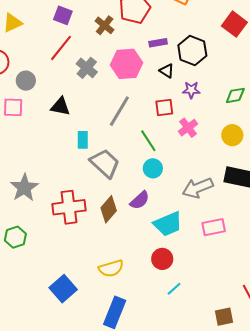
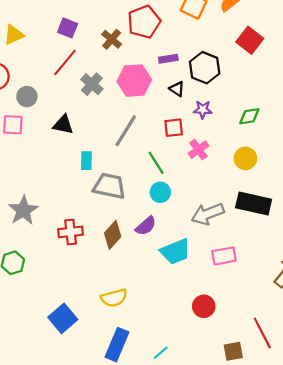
gray trapezoid: (105, 163) -> (109, 186), turned -32
red cross: (69, 207) -> (71, 232), size x0.7
red circle: (162, 259) -> (204, 306), moved
cyan line: (174, 289) -> (161, 353), moved

